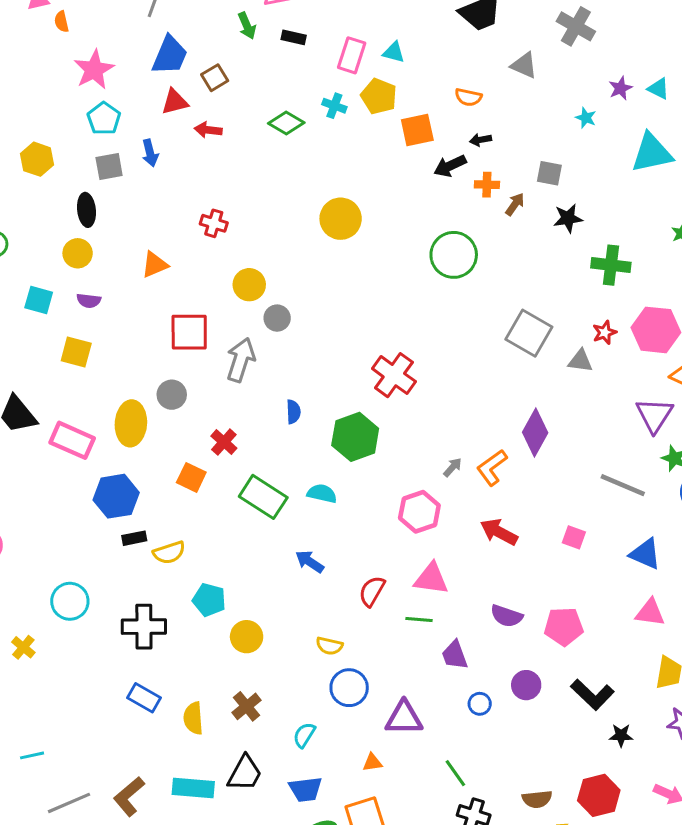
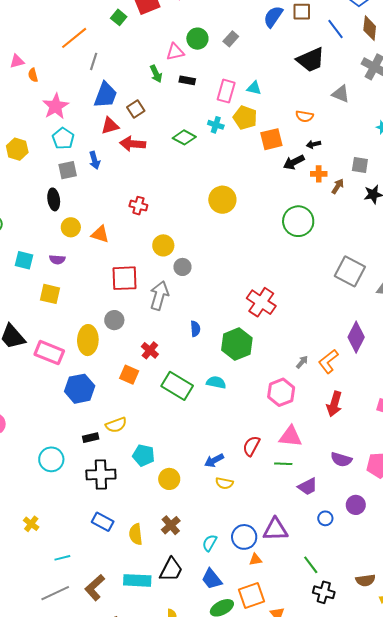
red arrow: (208, 130) -> (133, 144), size x1.4
yellow hexagon: (37, 159) -> (17, 149), moved
yellow circle: (78, 253) -> (71, 227), moved
orange triangle: (155, 265) -> (100, 234), turned 42
red arrow: (499, 532) -> (334, 404), turned -100
black rectangle: (134, 538) -> (91, 438), moved
blue arrow: (310, 562) -> (214, 460), moved, turned -60
yellow cross: (23, 647) -> (31, 524), moved
purple trapezoid: (455, 655) -> (308, 487), turned -95
blue circle: (349, 688) -> (244, 537), moved
cyan line: (32, 755) -> (62, 558), moved
blue trapezoid: (306, 789) -> (212, 579), turned 60

